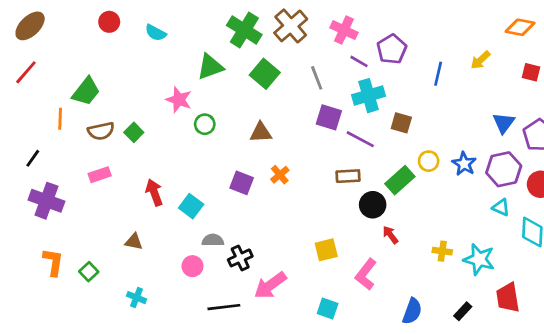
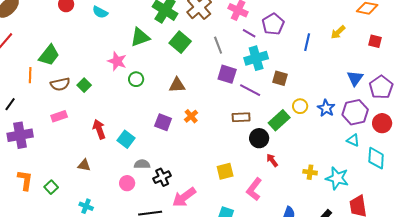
purple cross: (46, 201) -> (20, 135), turned -30

